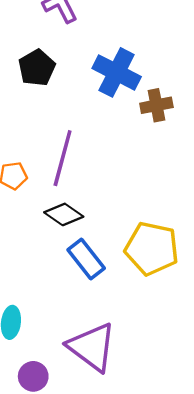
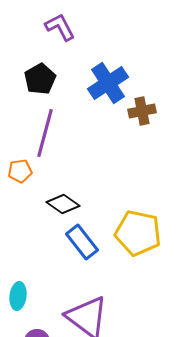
blue cross: (117, 72) -> (108, 83), turned 30
purple line: (63, 158) -> (45, 133), moved

